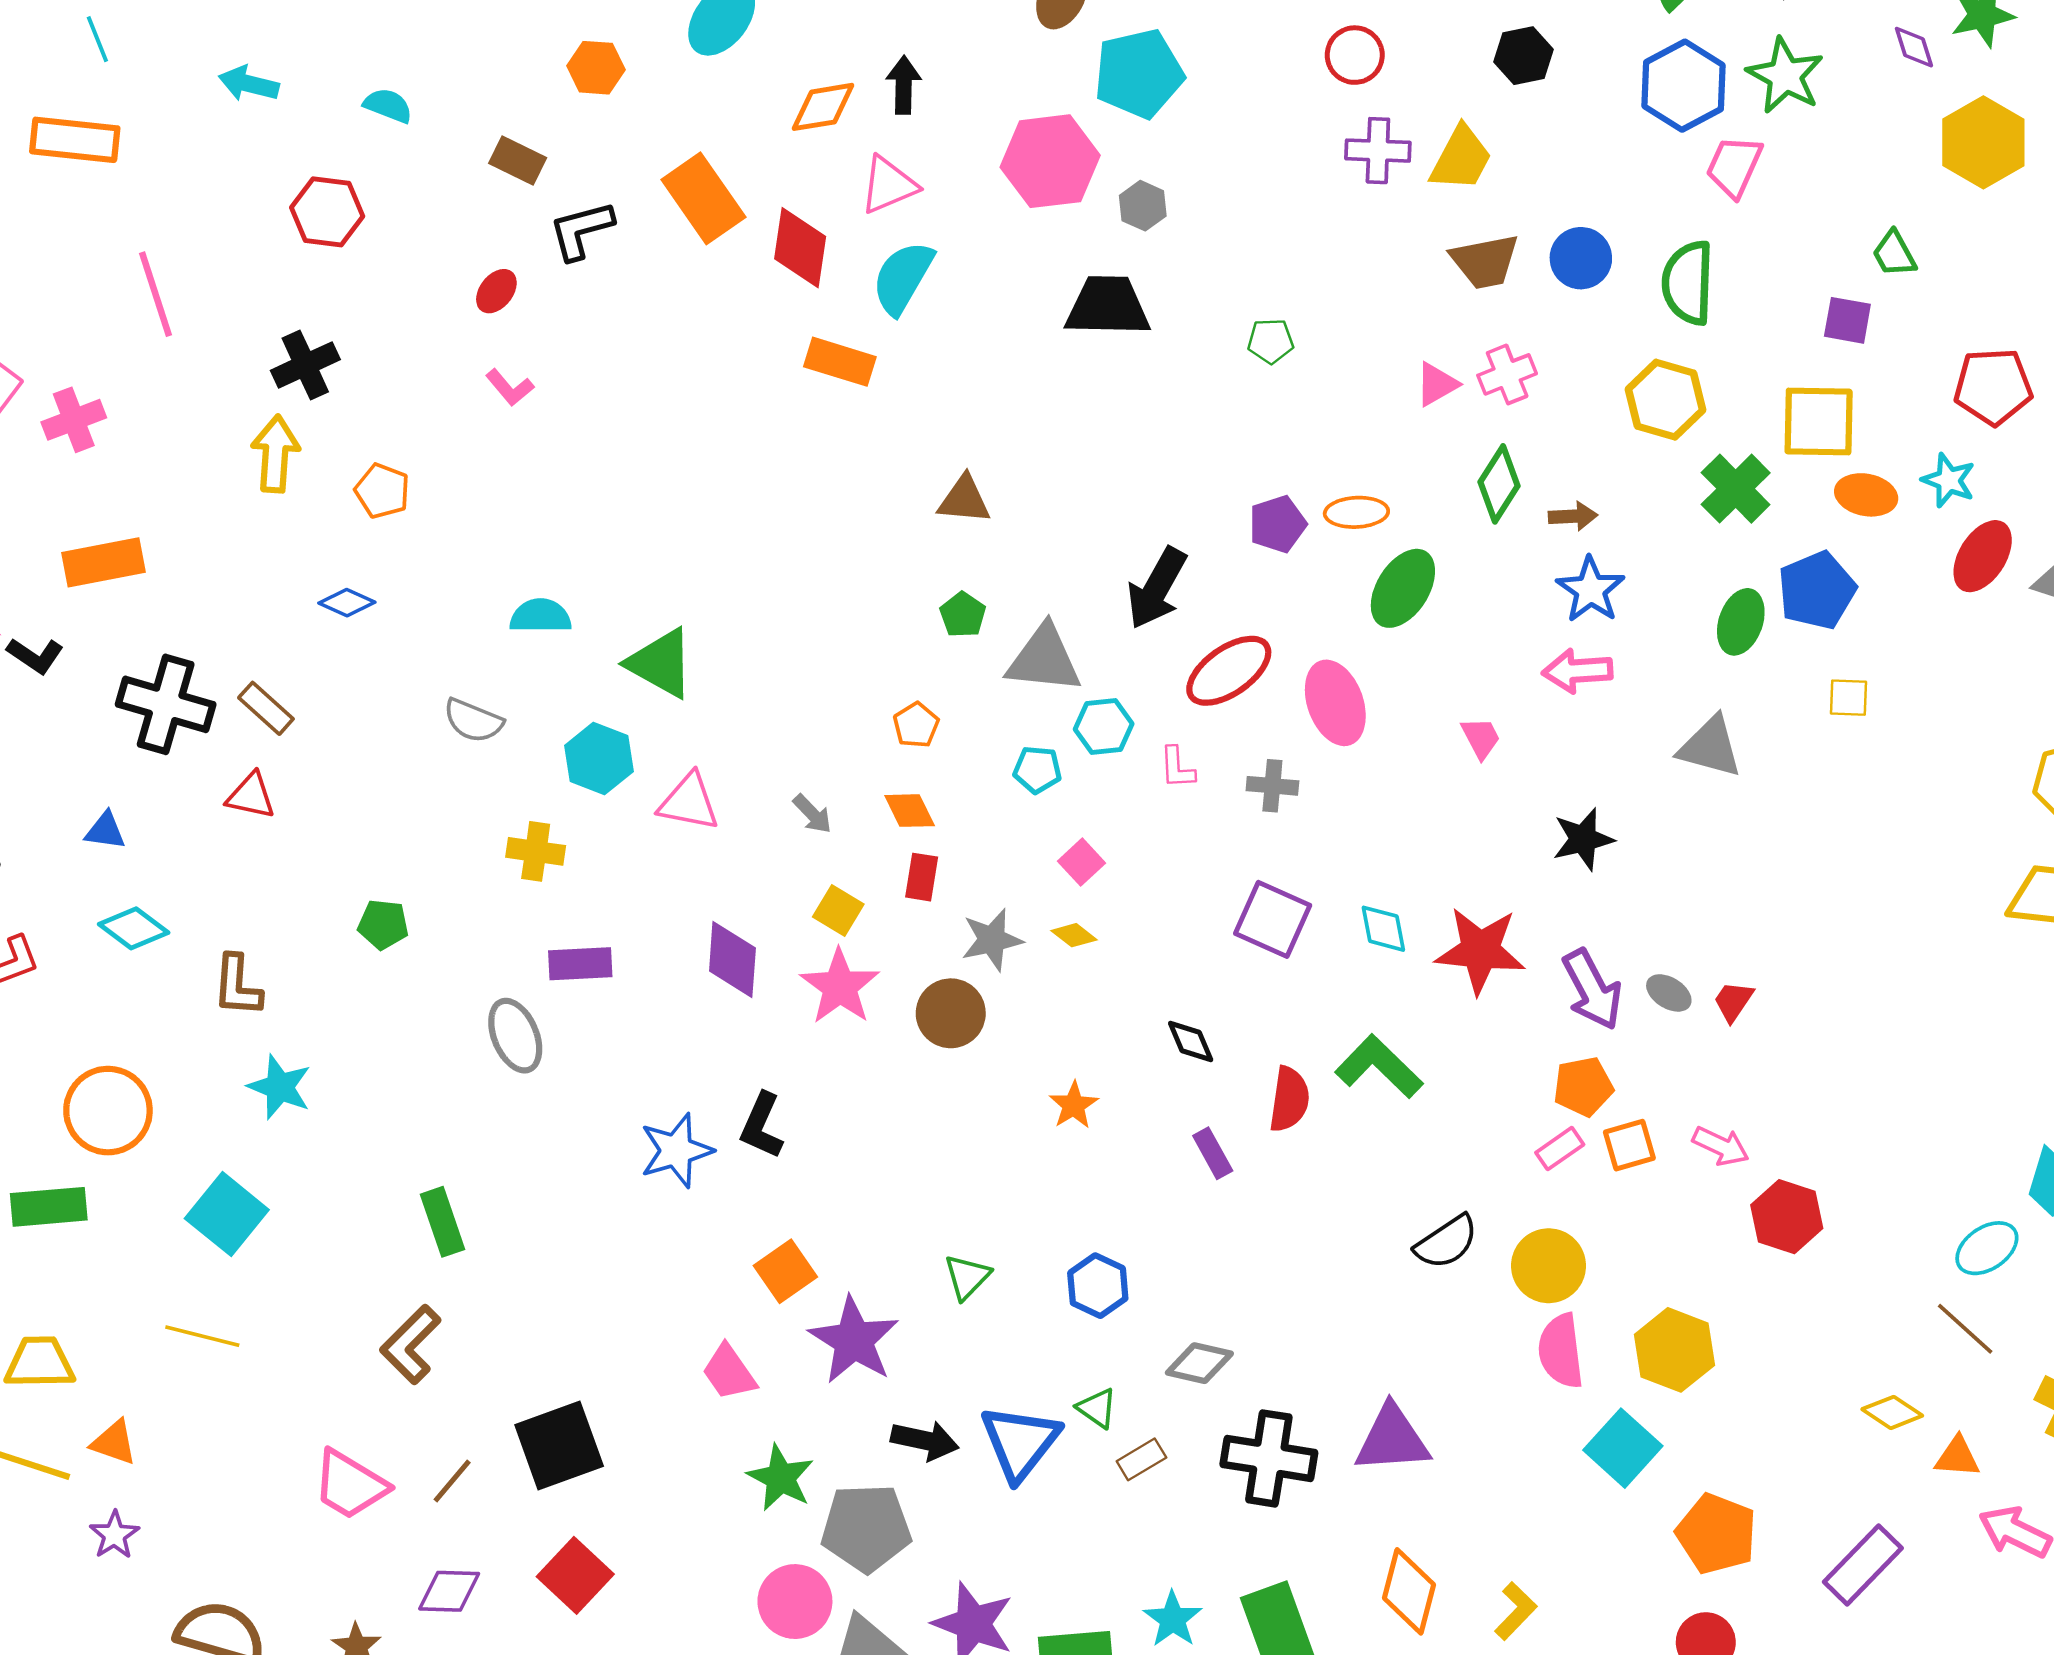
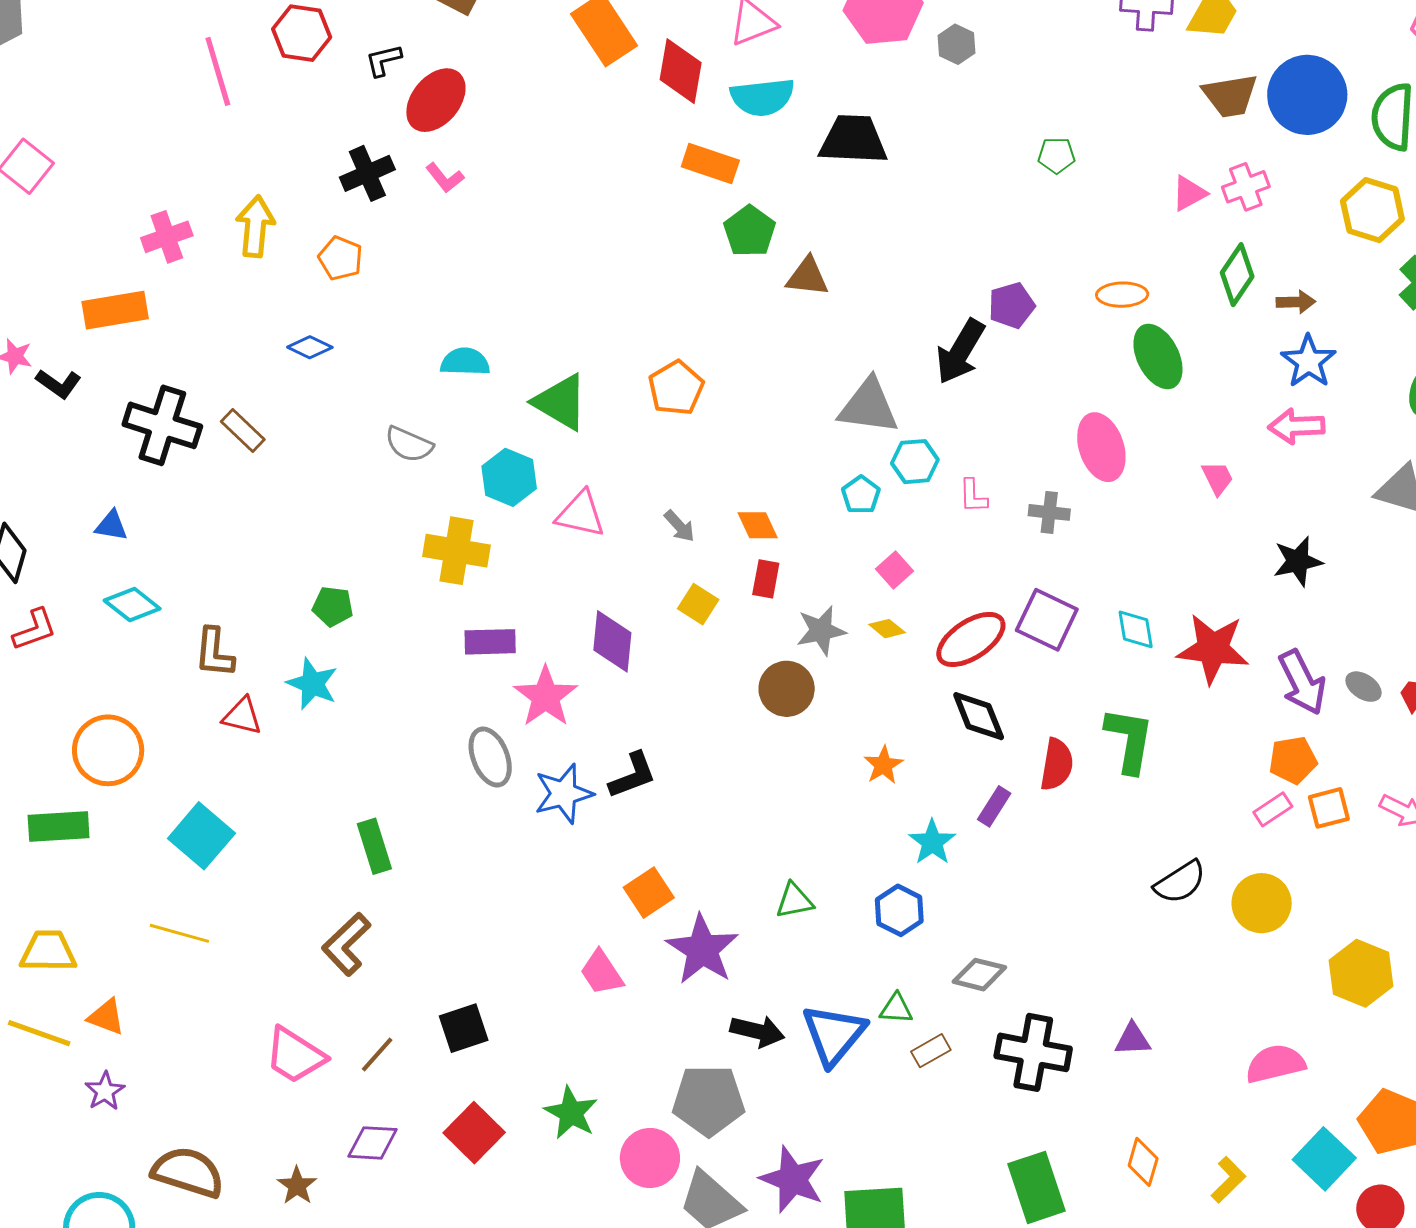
black L-shape: (581, 230) -> (383, 60), moved, size x0.7
blue circle: (1581, 258) -> (1307, 95), size x1.6
cyan semicircle: (903, 278) -> (762, 97), turned -128
red ellipse: (496, 291) -> (436, 100), size x1.8
pink line: (155, 294) -> (218, 71), moved
black trapezoid: (1108, 306) -> (853, 140), moved
black cross: (305, 365) -> (367, 173), moved
pink cross: (74, 420) -> (167, 237), moved
purple pentagon: (1277, 524) -> (1012, 305), moved
green ellipse: (1403, 588) -> (1158, 357), turned -60
green pentagon: (963, 615) -> (750, 231), moved, size x1.4
red ellipse: (1229, 671) -> (971, 639), moved
orange pentagon: (916, 725) -> (676, 388), moved, size x1.5
cyan pentagon: (1037, 770) -> (861, 495), turned 30
red triangle: (251, 796) -> (242, 716), moved
yellow cross: (536, 851) -> (457, 551), size x1.4
pink star: (840, 987) -> (546, 697), moved
gray ellipse: (515, 1036) -> (490, 757), moved
black diamond: (1191, 1041) -> (979, 716), size x1.4
green L-shape: (1379, 1067) -> (1129, 740), turned 54
cyan star: (280, 1087) -> (312, 684), moved
black L-shape: (762, 1126) -> (633, 775), turned -136
purple rectangle: (1213, 1153) -> (994, 806), turned 60
green triangle: (967, 1277) -> (795, 901), turned 33
pink semicircle: (1561, 1351) -> (1275, 1064), moved, turned 82
green triangle: (1097, 1408) -> (896, 1009), turned -33
purple triangle: (1392, 1439) -> (1133, 1039), size x0.6
black square: (559, 1446) -> (464, 1028), size x0.7
cyan square: (1623, 1448) -> (1324, 1159), moved
green star: (781, 1478) -> (571, 1113), moved
orange diamond: (1409, 1591) -> (1143, 1162), size x0.7
cyan star: (1173, 1619) -> (932, 842), moved

